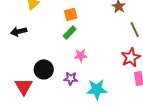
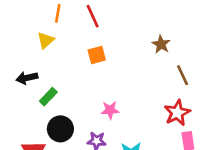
green rectangle: (70, 32) -> (48, 97), moved

